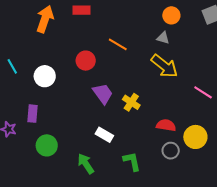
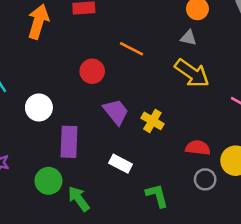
white circle: (45, 76) -> (39, 107), moved
purple rectangle: (33, 114) -> (69, 142), moved, size x1.4
green arrow: (86, 164) -> (79, 199), moved

